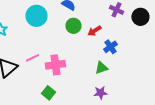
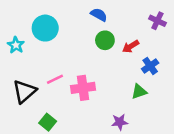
cyan circle: (36, 16) -> (45, 28), moved
green square: (48, 93) -> (48, 122), moved
purple star: (100, 93) -> (120, 122), moved

